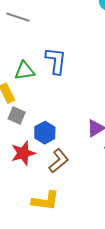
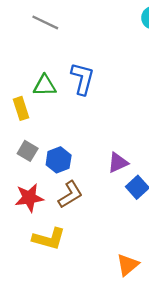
gray square: (17, 115) -> (28, 151), moved
red star: (23, 153) -> (29, 198), moved

